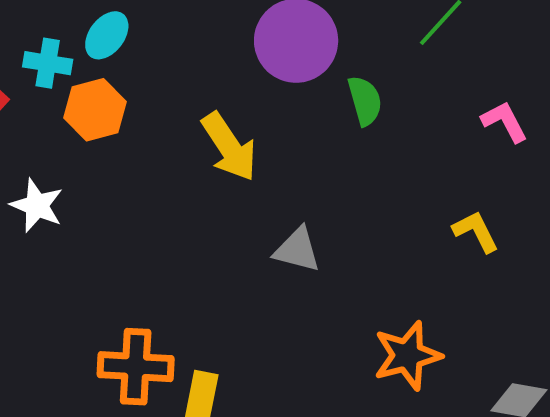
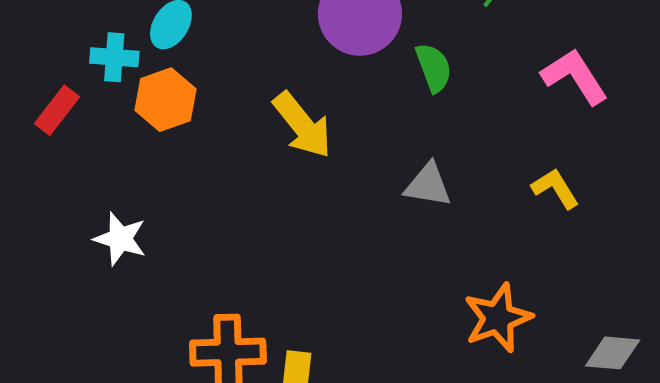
pink L-shape: (505, 122) -> (575, 76), size x1.4
white star: (37, 205) -> (120, 239), moved
gray triangle: (297, 250) -> (428, 185), moved

